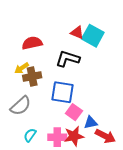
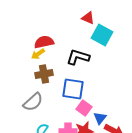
red triangle: (77, 33) -> (88, 18), moved
yellow arrow: (22, 68) -> (38, 54), moved
blue triangle: (91, 123) -> (100, 118), turned -40

